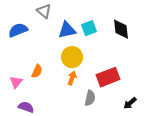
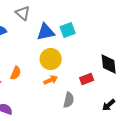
black diamond: (121, 29) -> (109, 64), moved
red rectangle: (108, 77) -> (87, 79), size x0.6
orange arrow: (72, 78) -> (51, 80), turned 48

